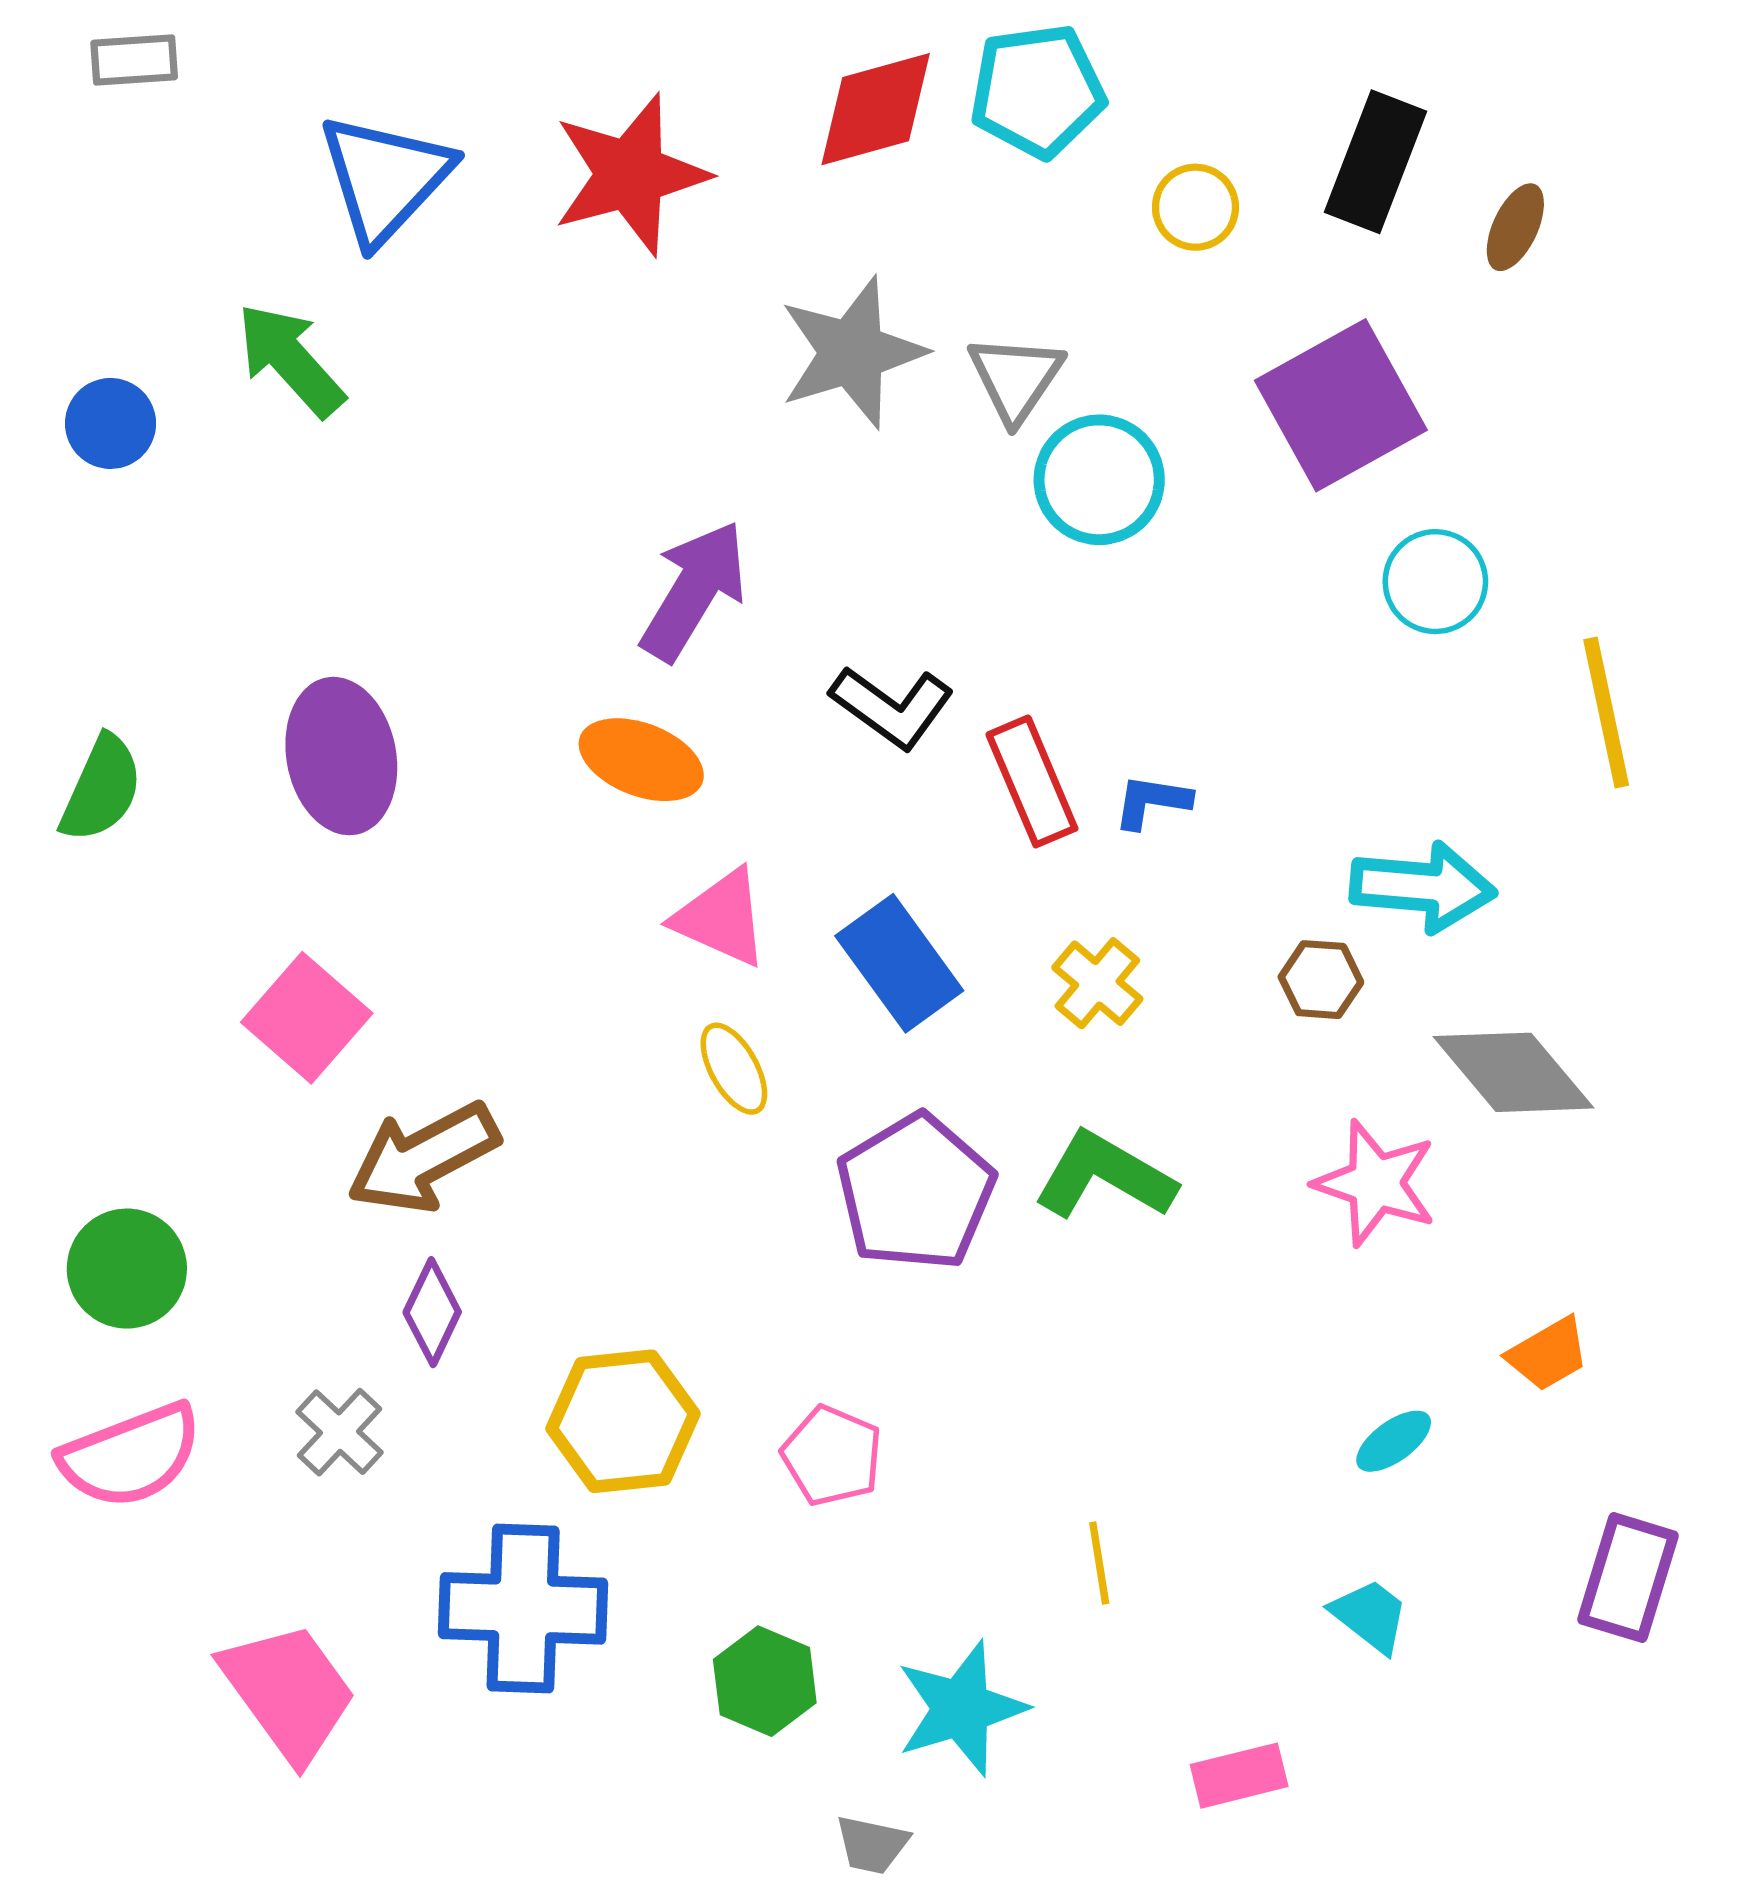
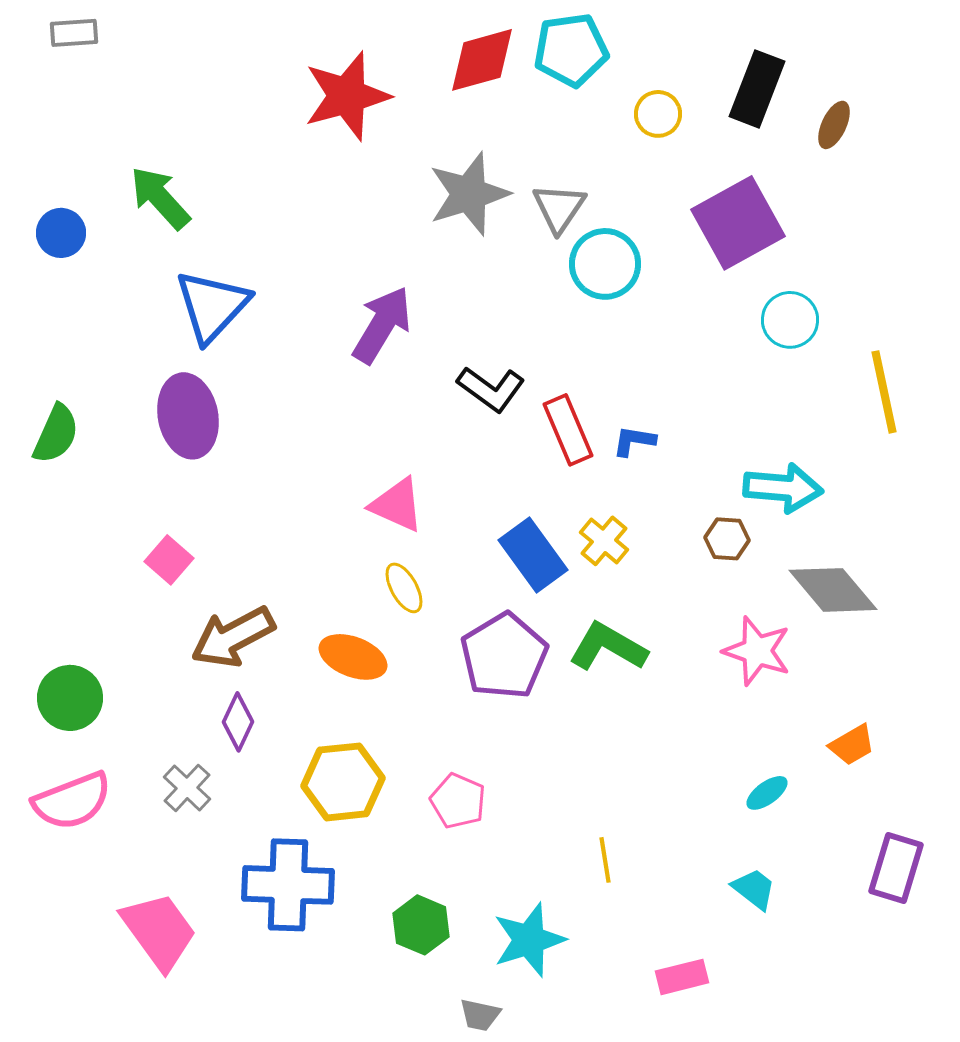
blue triangle: (385, 178) -> (212, 306), moved
orange ellipse: (641, 760) -> (353, 657), moved
blue rectangle: (899, 963) -> (533, 555), moved
pink square: (307, 1018) -> (169, 560), size x0.7

